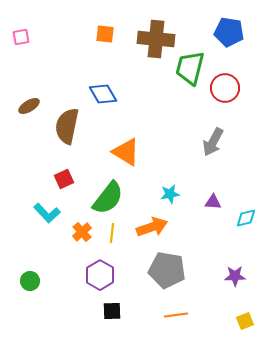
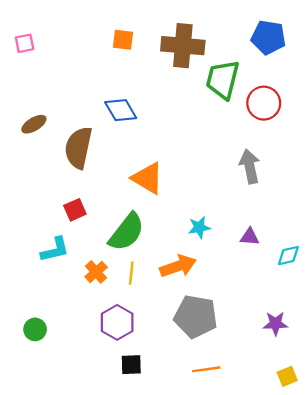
gray arrow: (213, 142) -> (250, 166), turned 140
cyan L-shape: (47, 213) -> (55, 250), turned -60

